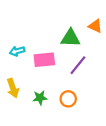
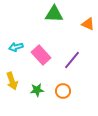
green triangle: (70, 38) -> (54, 14), moved
pink rectangle: (44, 60) -> (41, 55), turned 54

